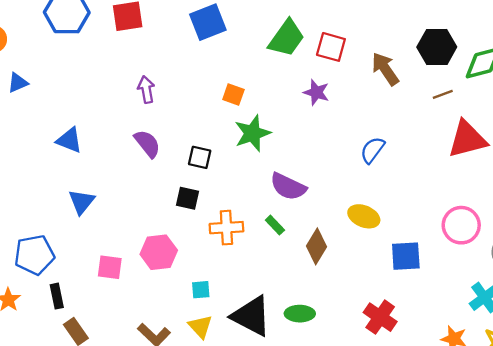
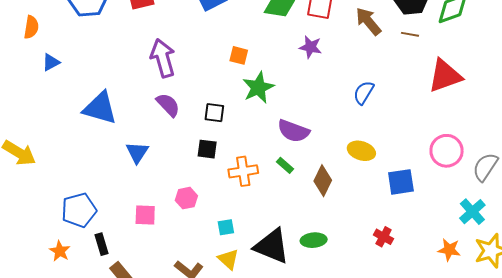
purple arrow: (146, 90) -> (163, 58), size x1.6
brown line: (443, 94) -> (410, 34), moved, turned 36
blue triangle: (69, 140) -> (100, 108), size x1.5
blue triangle: (82, 202) -> (137, 152), moved
pink hexagon: (159, 252) -> (186, 198), size x0.7
red cross: (380, 317) -> (383, 237), size x0.7

